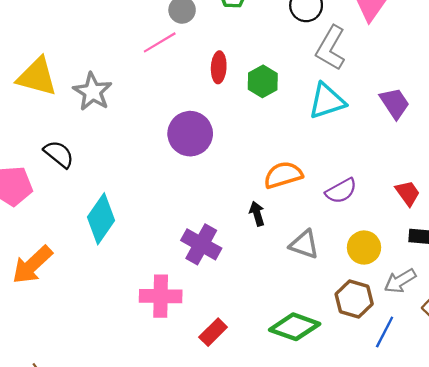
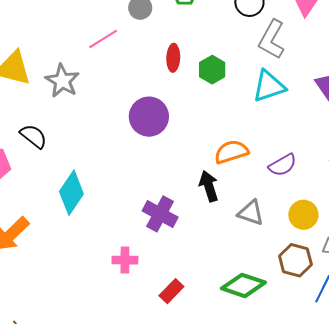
pink line: (160, 42) -> (103, 39), moved
black arrow: (257, 214) -> (209, 186), size x1.4
pink cross: (161, 296) -> (125, 260), size x0.7

